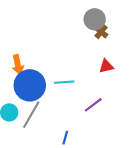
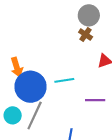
brown cross: (101, 32) -> (86, 35), moved
purple line: (93, 105) -> (95, 100), turned 42

